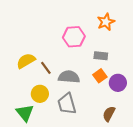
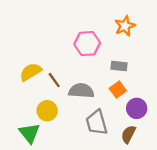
purple circle: (118, 83) -> (137, 108), moved
gray trapezoid: (67, 104) -> (97, 123), moved

